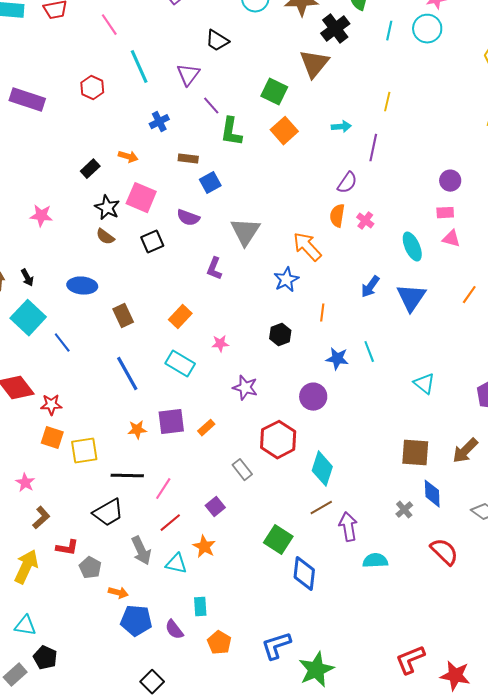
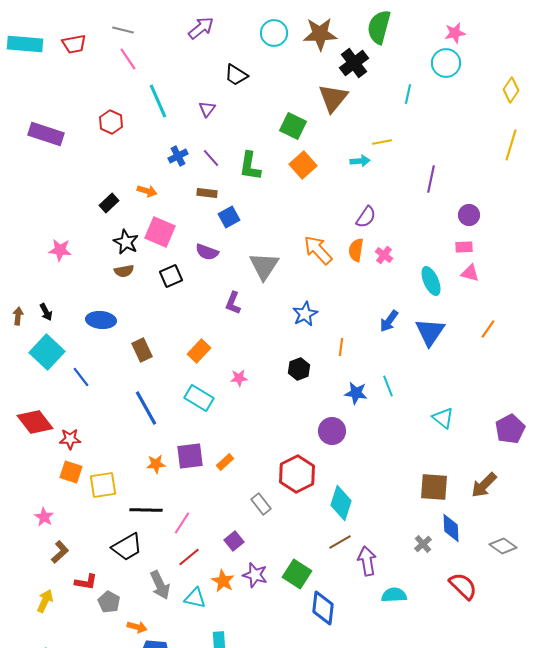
cyan line: (389, 31) -> (408, 94), moved
purple triangle: (188, 75) -> (207, 109), size x0.7
yellow line: (387, 102) -> (382, 142), moved, turned 66
purple line: (211, 106) -> (211, 158), moved
purple line: (373, 148) -> (431, 179), moved
brown semicircle: (105, 237) -> (124, 271), turned -48
orange arrow: (307, 247) -> (318, 250), moved
purple star: (245, 388) -> (255, 575), moved
yellow arrow: (26, 567) -> (45, 601), size x0.7

